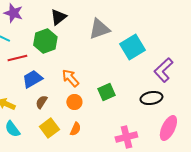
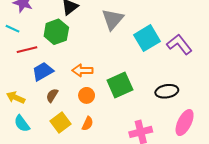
gray triangle: (99, 29) -> (113, 19), turned -30
purple L-shape: (163, 70) -> (179, 44), moved, turned 95
orange arrow: (70, 78) -> (82, 70), turned -48
green square: (106, 92) -> (120, 85), size x1.4

